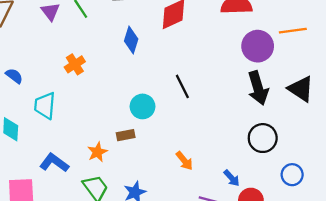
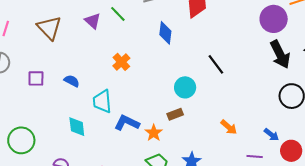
blue L-shape: (54, 163) -> (127, 123), moved

